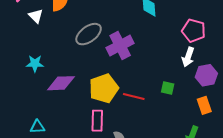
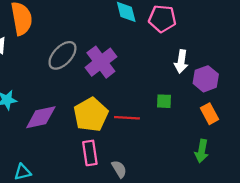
pink pentagon: (194, 31) -> (162, 19), moved

